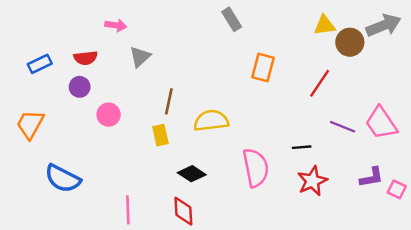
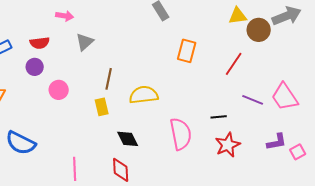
black diamond: (192, 174) -> (128, 139), turned 30
pink square: (397, 189) -> (298, 152), turned 35

